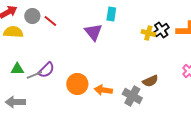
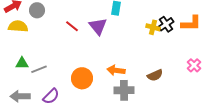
red line: (50, 21) -> (72, 26), moved
purple semicircle: (46, 70) -> (51, 96), moved
orange arrow: (103, 90) -> (116, 70), moved
gray cross: (132, 96) -> (124, 90), moved, turned -30

